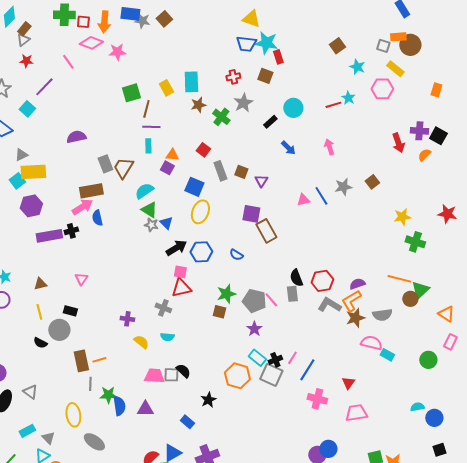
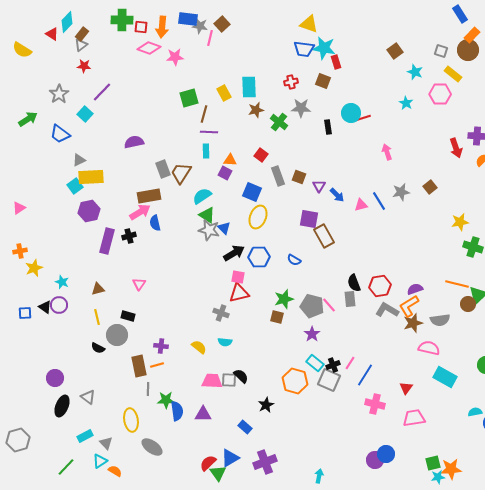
orange rectangle: (398, 37) -> (472, 35), moved, turned -42
pink line: (68, 62) -> (210, 38), moved, turned 49
gray star: (243, 103) -> (301, 108), turned 30
red line: (333, 105) -> (363, 118), moved
black rectangle: (270, 122) -> (328, 127), turned -56
blue arrow: (288, 148) -> (337, 195), moved
gray star: (151, 225) -> (209, 230), size x1.5
purple rectangle: (49, 236) -> (107, 241), turned -65
purple cross: (127, 319) -> (161, 346), moved
cyan rectangle: (387, 355) -> (445, 377), moved, size x1.6

